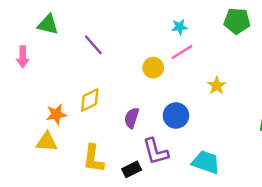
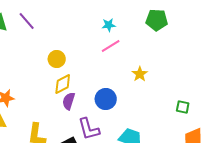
purple line: (93, 45) -> (27, 21), moved
yellow circle: (153, 68) -> (57, 59), moved
yellow diamond: (90, 100) -> (63, 84), moved

